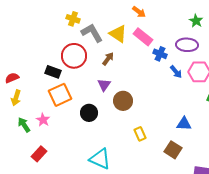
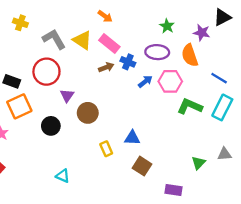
yellow cross: (73, 19) -> (20, 23), moved
red circle: (74, 56) -> (46, 72), moved
brown arrow: (108, 59) -> (106, 67), moved, turned 32
blue arrow: (176, 72) -> (145, 81), turned -88
blue triangle: (184, 124) -> (132, 138), moved
cyan triangle: (100, 159) -> (63, 176), size x0.6

